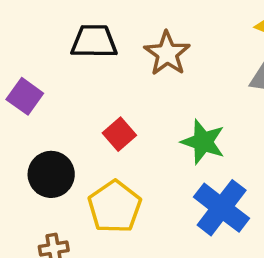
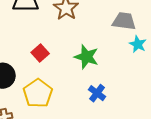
blue cross: (222, 208) -> (97, 93), size x0.6

